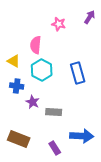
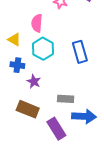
gray rectangle: (54, 112) -> (66, 99), moved
brown rectangle: (19, 139) -> (28, 109), moved
purple rectangle: (55, 148) -> (56, 129), size x1.5

